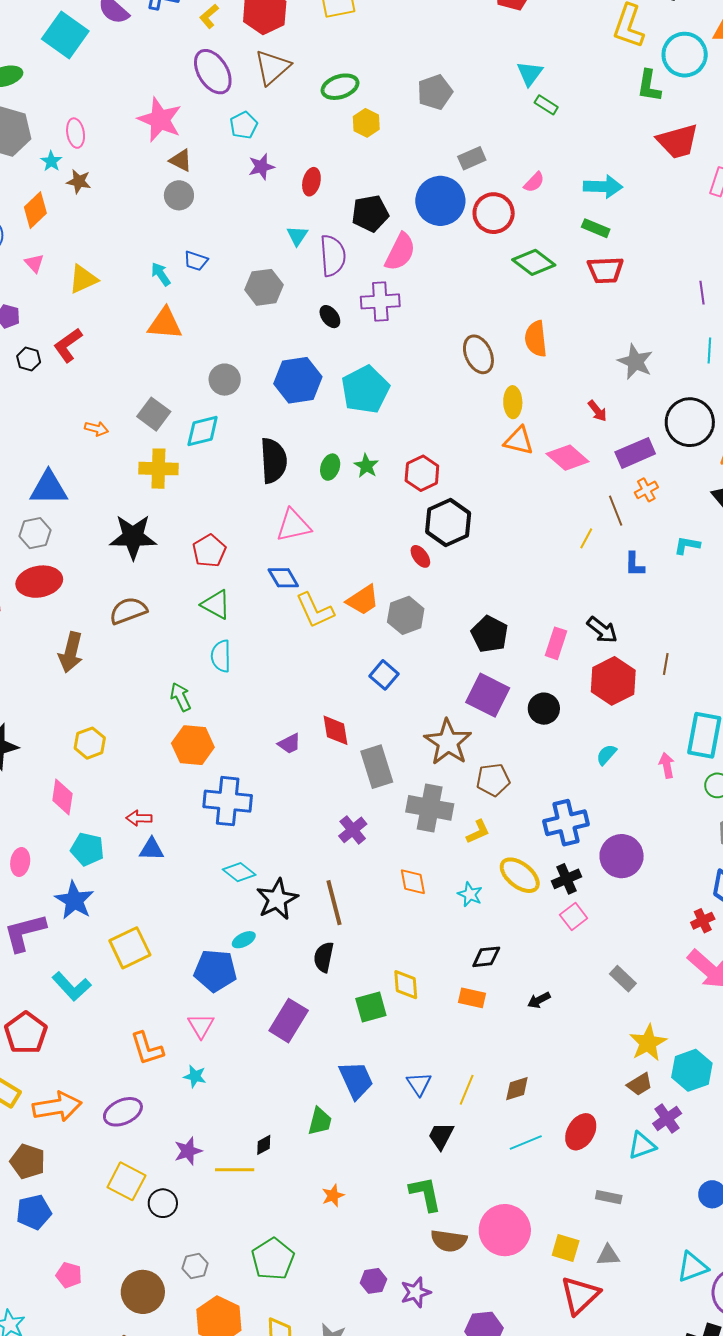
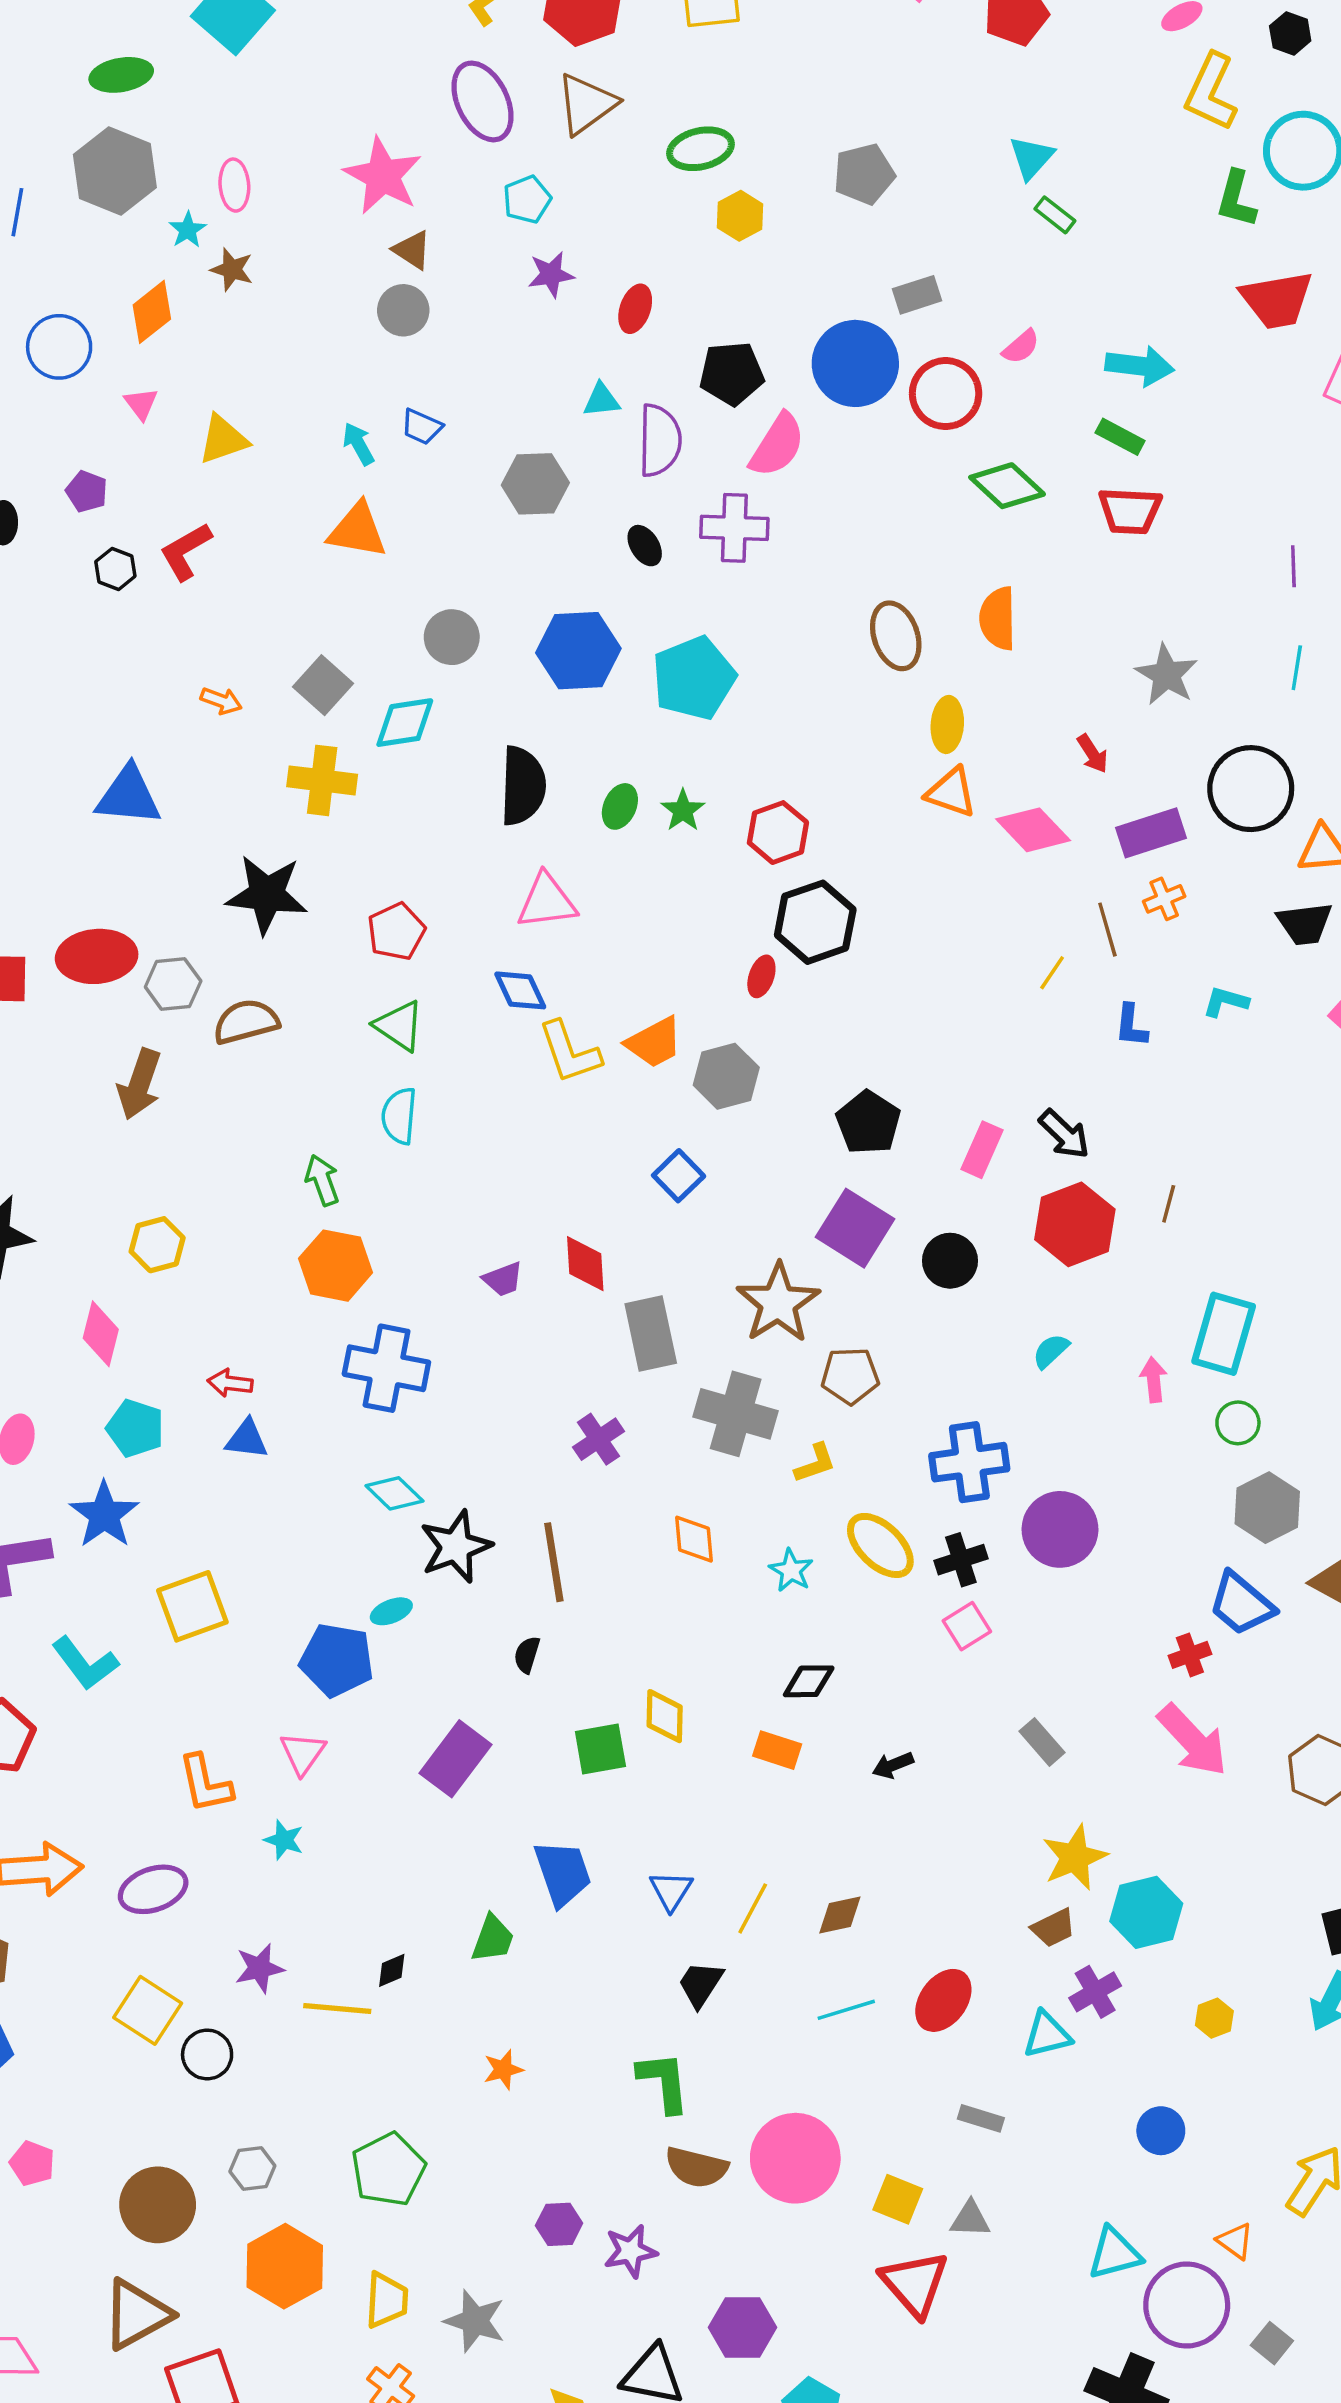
cyan triangle: (297, 236) -> (601, 400), turned 45
gray hexagon: (35, 533) -> (173, 984), moved
red ellipse: (420, 556) -> (761, 976), turned 50
black semicircle: (324, 957) -> (527, 1655), size x0.7
red triangle: (580, 1295) -> (915, 2284), turned -33

